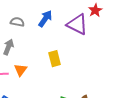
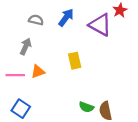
orange triangle: (21, 70) -> (38, 72), turned 32

